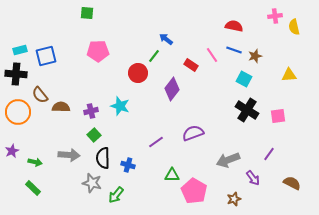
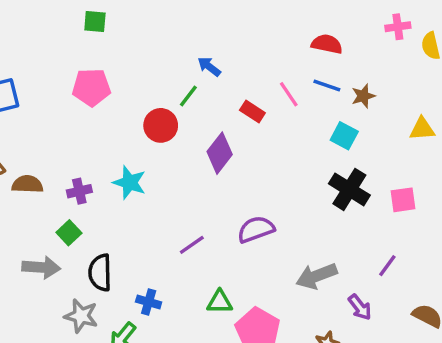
green square: (87, 13) -> (95, 22), moved
green square: (94, 135) -> (69, 233), moved
blue cross: (128, 165) -> (149, 302), moved

